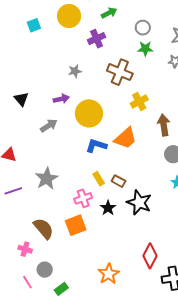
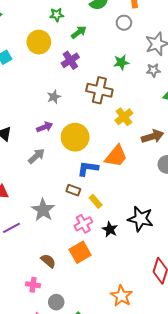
gray circle: (143, 28) -> (124, 23), moved
brown arrow: (164, 125) -> (153, 136), turned 90
brown rectangle: (119, 181) -> (73, 190), moved
brown semicircle: (44, 229) -> (48, 261), size x0.7

